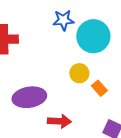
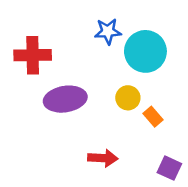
purple ellipse: (29, 97) -> (65, 99), moved

